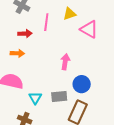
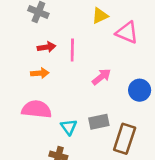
pink line: (46, 22) -> (72, 50), moved
pink arrow: (65, 62) -> (101, 77), turned 49
blue circle: (82, 84) -> (140, 90), moved

